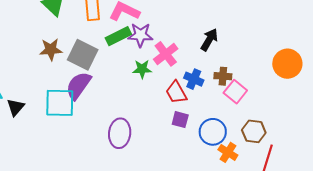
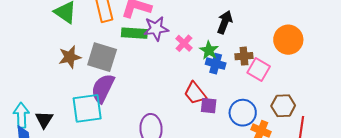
green rectangle: (118, 36) -> (134, 33), turned 40
pink cross: (166, 54) -> (184, 43), size x0.7
orange circle: (287, 64) -> (288, 40), moved
green star: (142, 69) -> (209, 50), moved, turned -30
red trapezoid: (176, 92) -> (195, 93), moved

